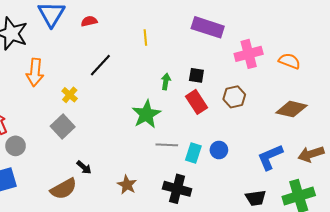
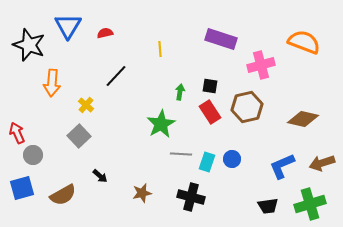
orange semicircle: (289, 61) -> (304, 42), moved, size x1.5
brown hexagon: (234, 97) -> (247, 107), size x1.4
brown star: (127, 185) -> (142, 193), turned 30
brown semicircle: (64, 189) -> (63, 195), moved

